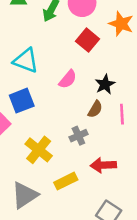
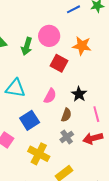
blue square: (22, 101) -> (30, 120), moved
brown semicircle: (95, 109) -> (66, 115), moved
red arrow: (103, 165) -> (93, 138), moved

